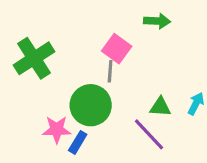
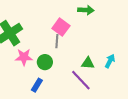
green circle: (91, 105) -> (45, 62), size x0.6
pink star: (57, 130) -> (24, 57), moved

